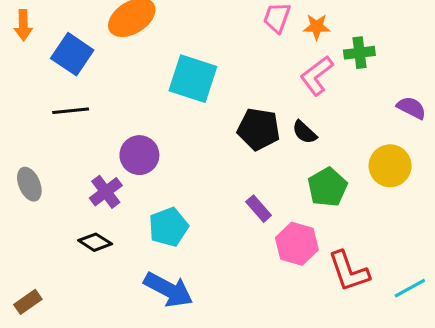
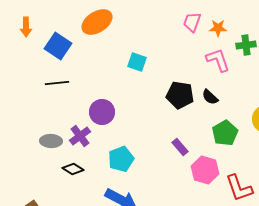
pink L-shape: (317, 76) -> (218, 60), turned 108
cyan square: (193, 79) -> (137, 62), size x0.6
gray ellipse: (29, 184) -> (51, 141), moved, turned -65

